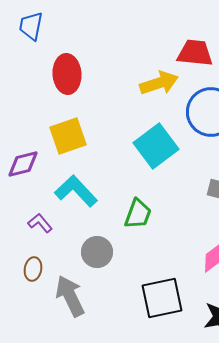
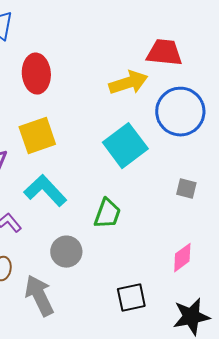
black square: (162, 298) -> (131, 298), size x0.7

